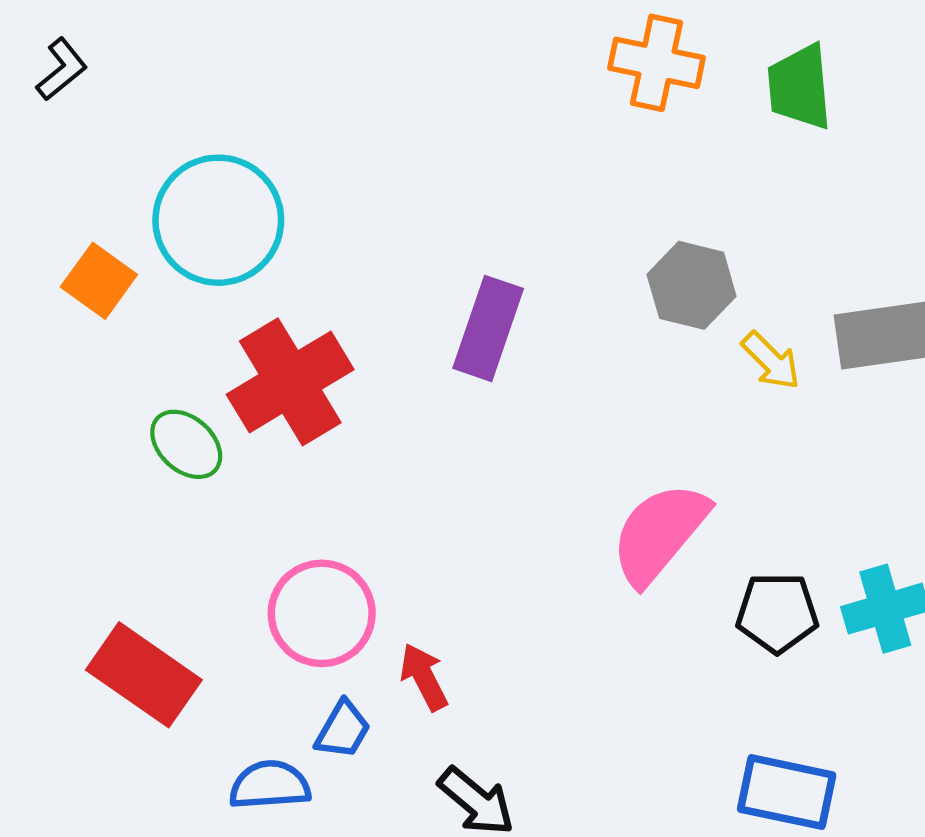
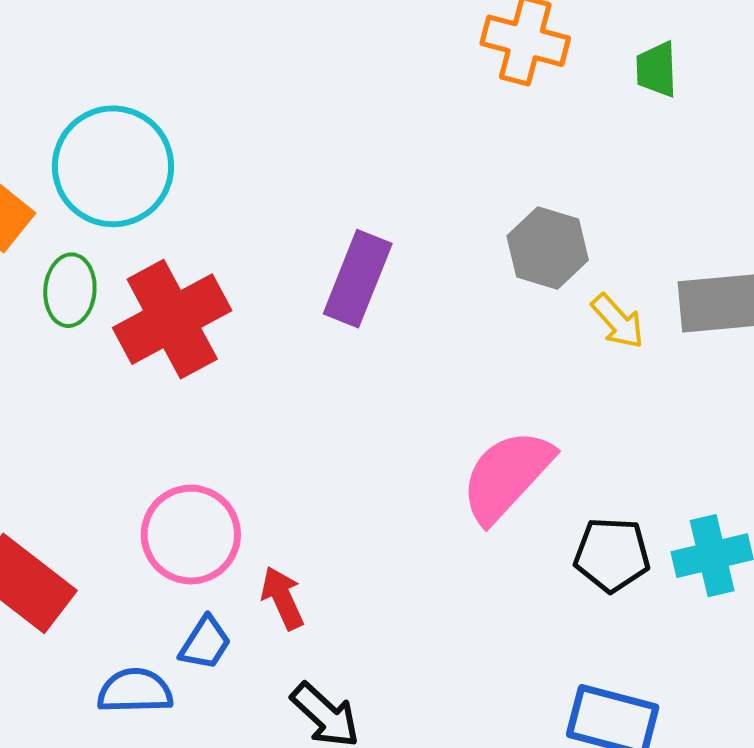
green trapezoid: (800, 87) -> (657, 69), size x0.7
green ellipse: (186, 444) -> (70, 290), moved, turned 50

